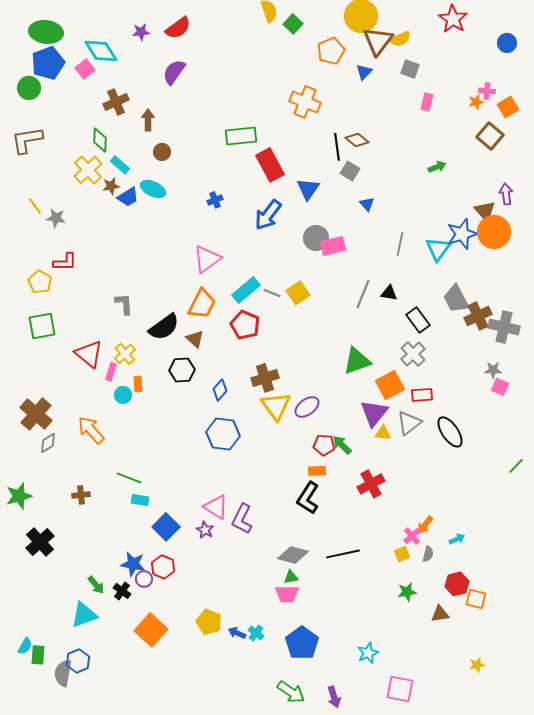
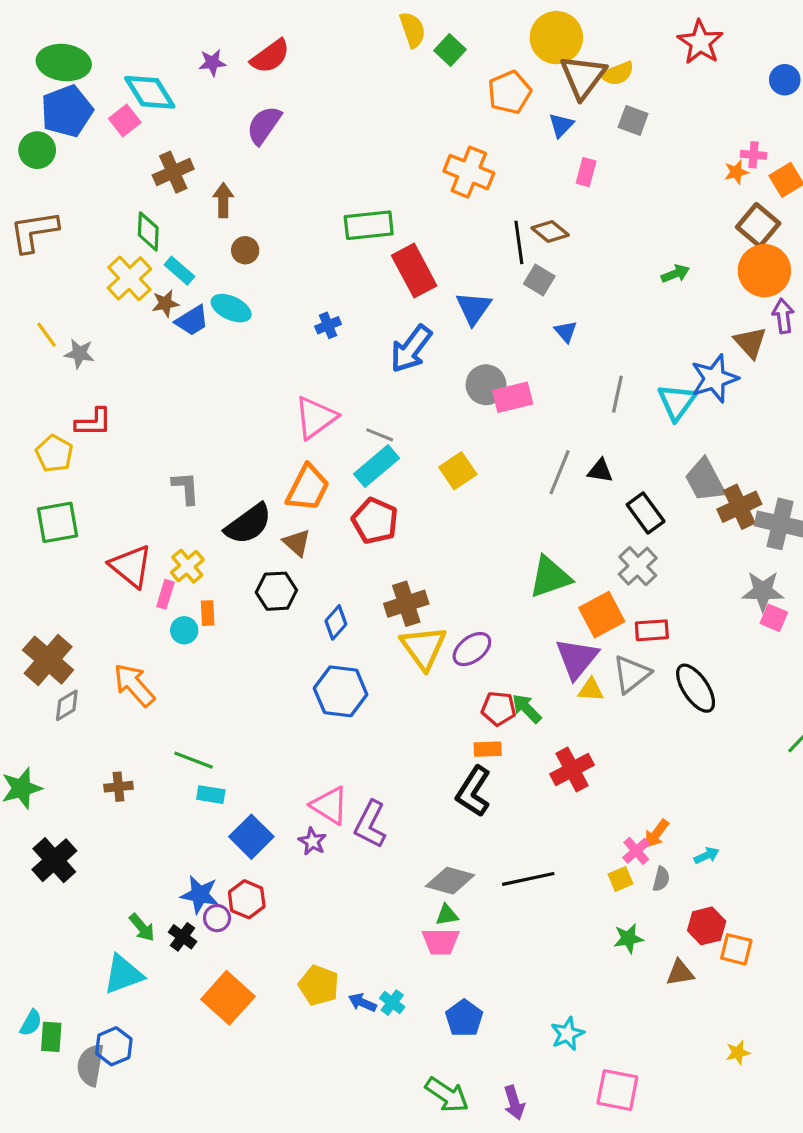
pink rectangle: (427, 102) -> (586, 172), moved
orange circle: (494, 232) -> (764, 271), moved
gray line: (272, 293) -> (380, 435), moved
gray star: (493, 370) -> (763, 591), size x1.5
blue pentagon: (302, 643) -> (464, 1018), size x0.7

